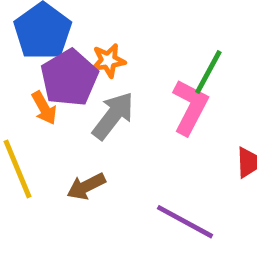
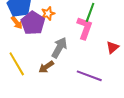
orange arrow: (44, 108) -> (17, 23), moved
gray arrow: (113, 116) -> (59, 48), moved

